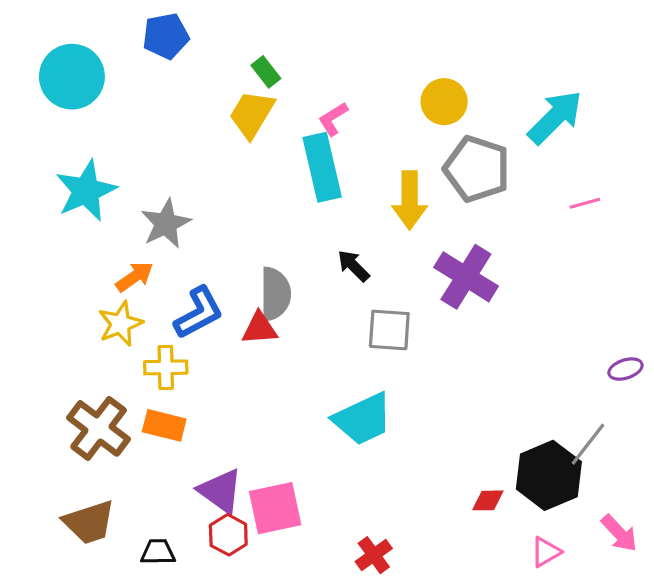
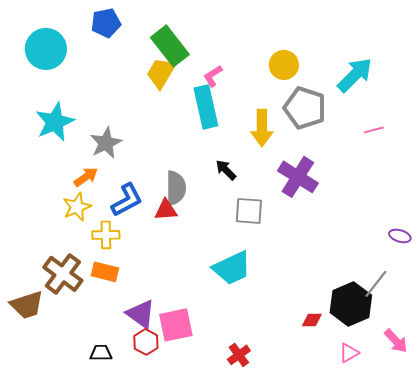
green rectangle: (266, 72) -> (170, 46), size x2.0
purple ellipse: (625, 369) -> (400, 236), turned 35
brown trapezoid: (89, 522) -> (27, 305), moved

